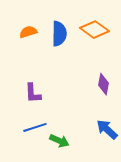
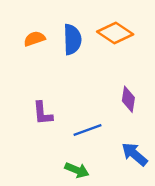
blue line: (35, 127) -> (87, 130), moved

